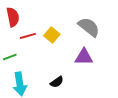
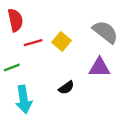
black semicircle: (57, 82) -> (66, 88), moved

